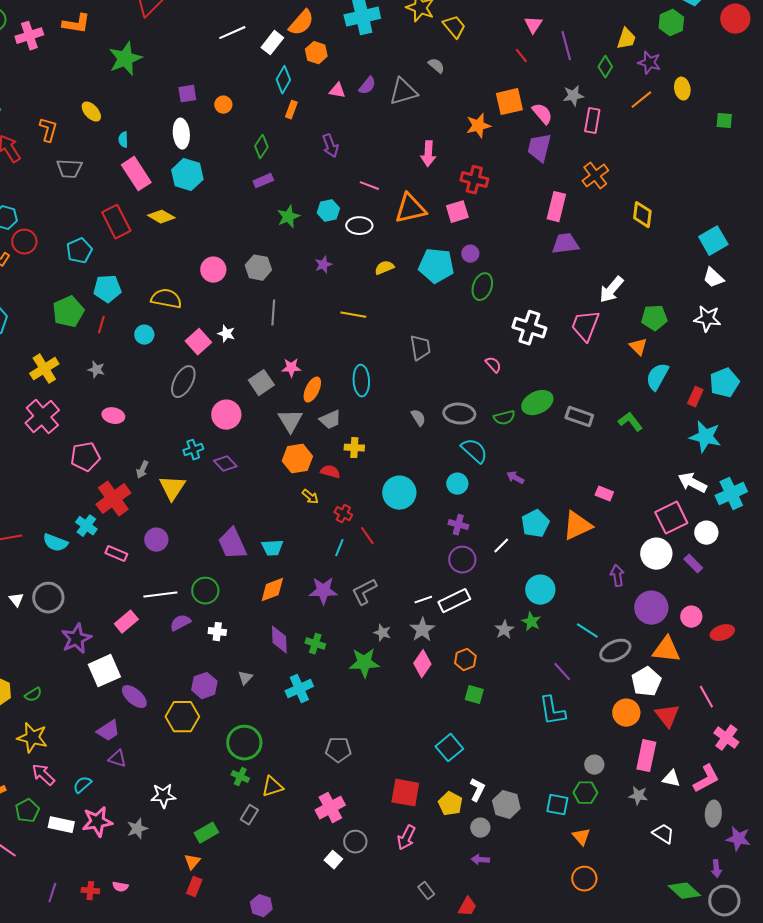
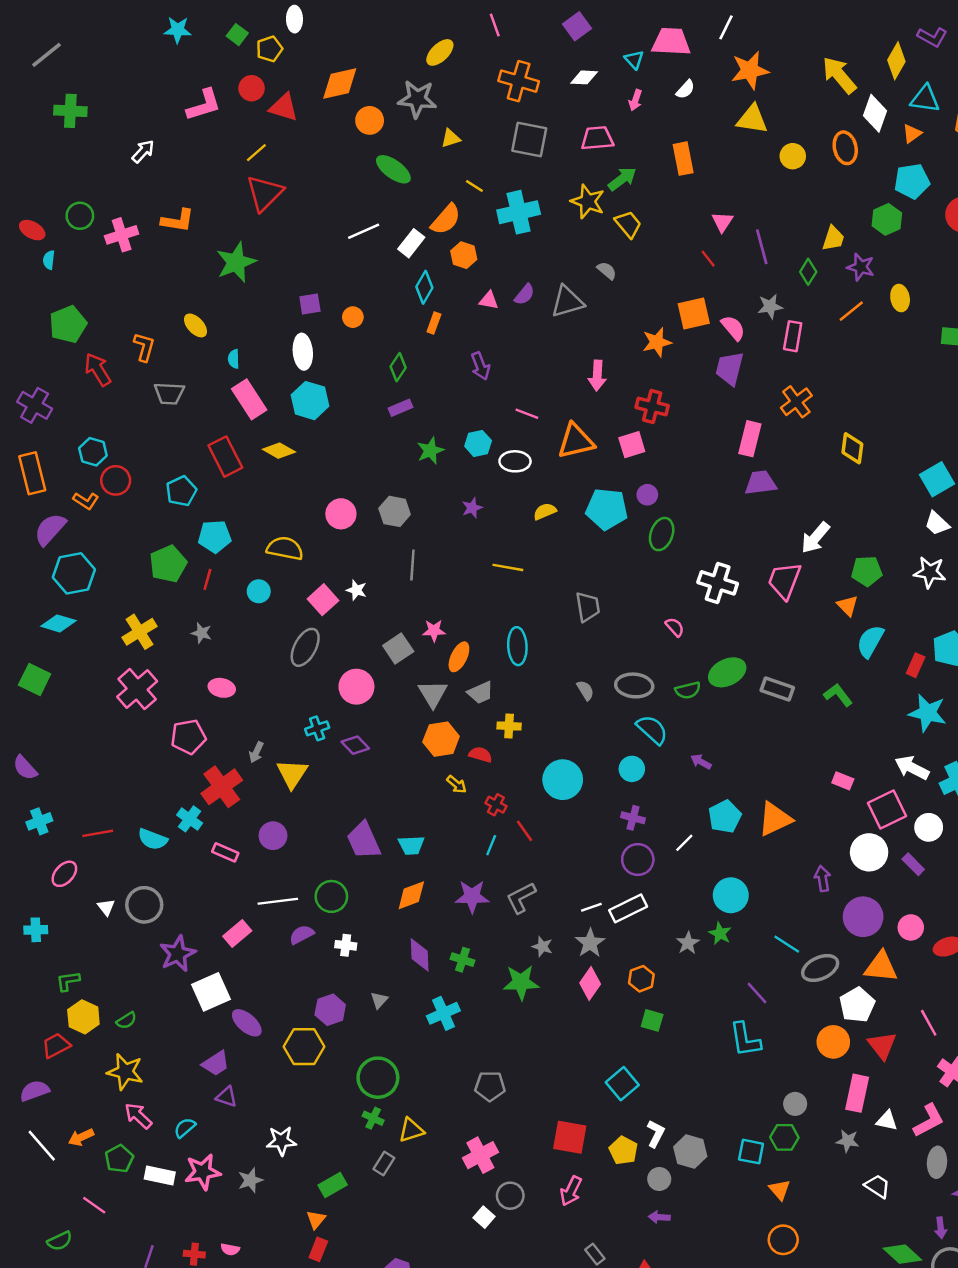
pink rectangle: (604, 494) -> (843, 781), moved

